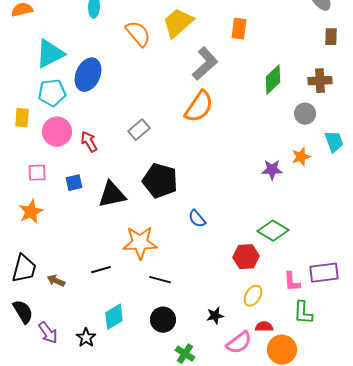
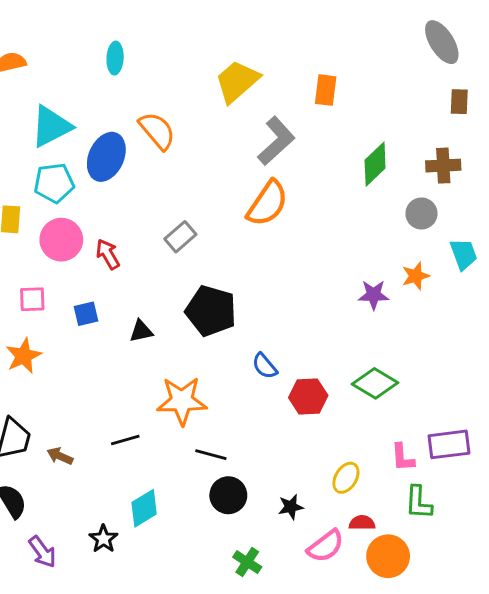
orange semicircle: (138, 34) -> (157, 131), moved
black triangle: (112, 195) -> (141, 331), size x0.6
red hexagon: (246, 257) -> (308, 396), moved
black circle: (163, 320) -> (228, 495), moved
purple arrow: (48, 333) -> (42, 552), moved

